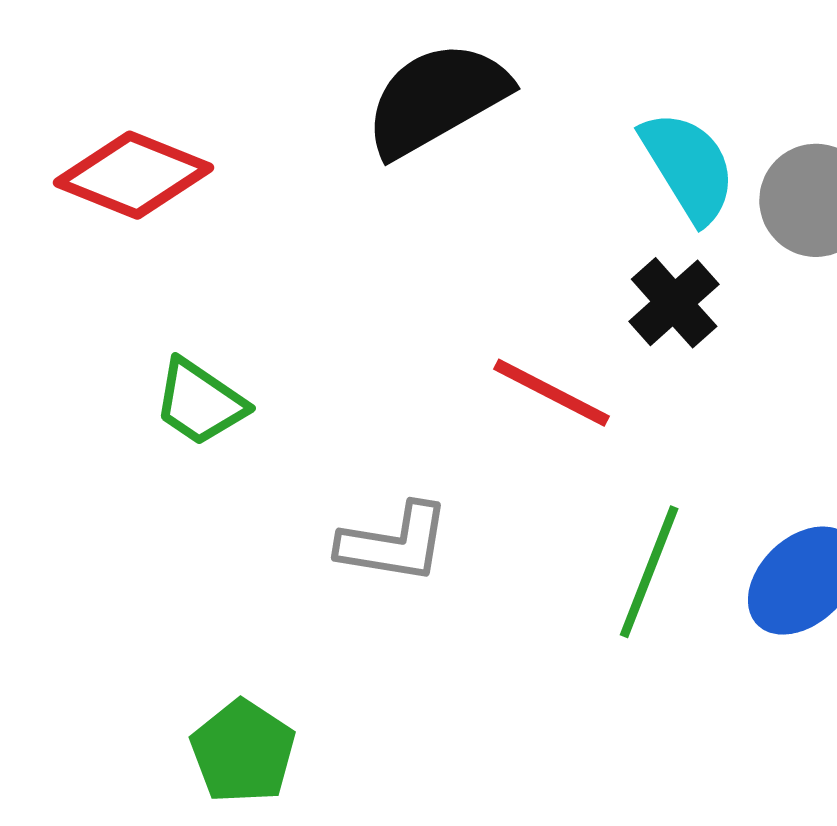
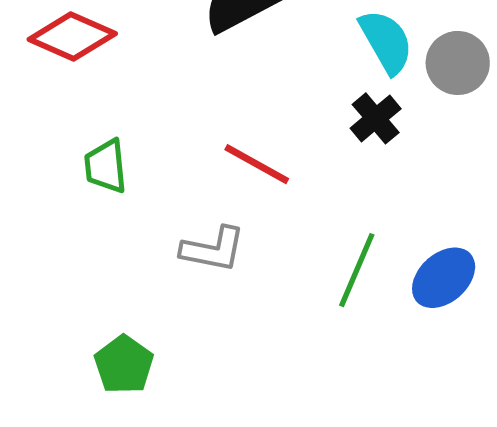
red line: (551, 393) -> (257, 164), moved
green trapezoid: (200, 402) -> (106, 166), turned 48

